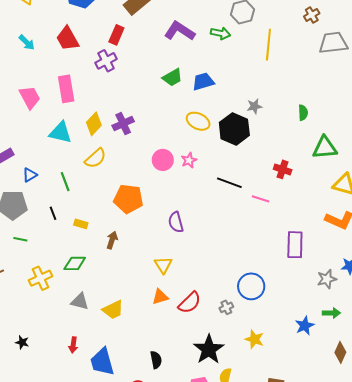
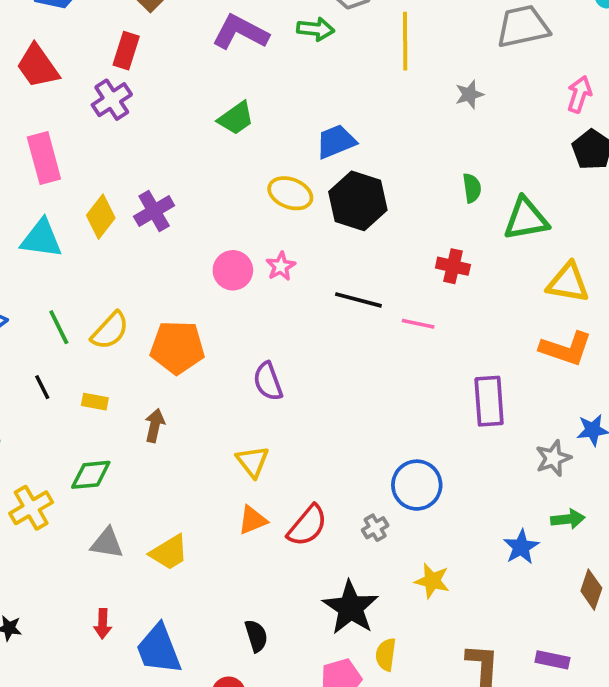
blue trapezoid: (203, 82) -> (336, 142), moved
gray star: (254, 106) -> (469, 94), moved
green semicircle: (303, 113) -> (472, 188), moved
yellow semicircle: (95, 158) -> (110, 331), moved

